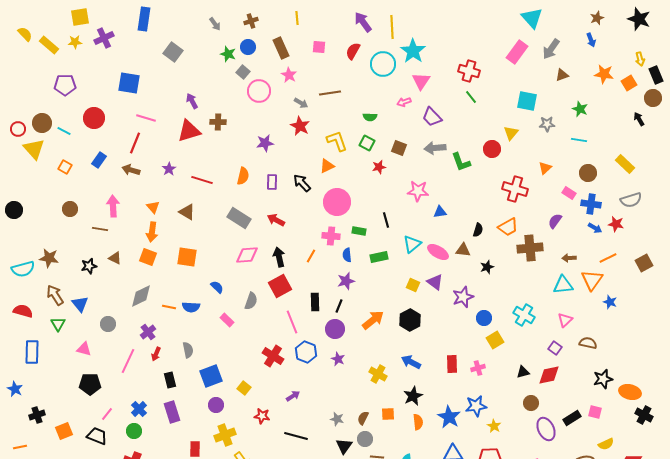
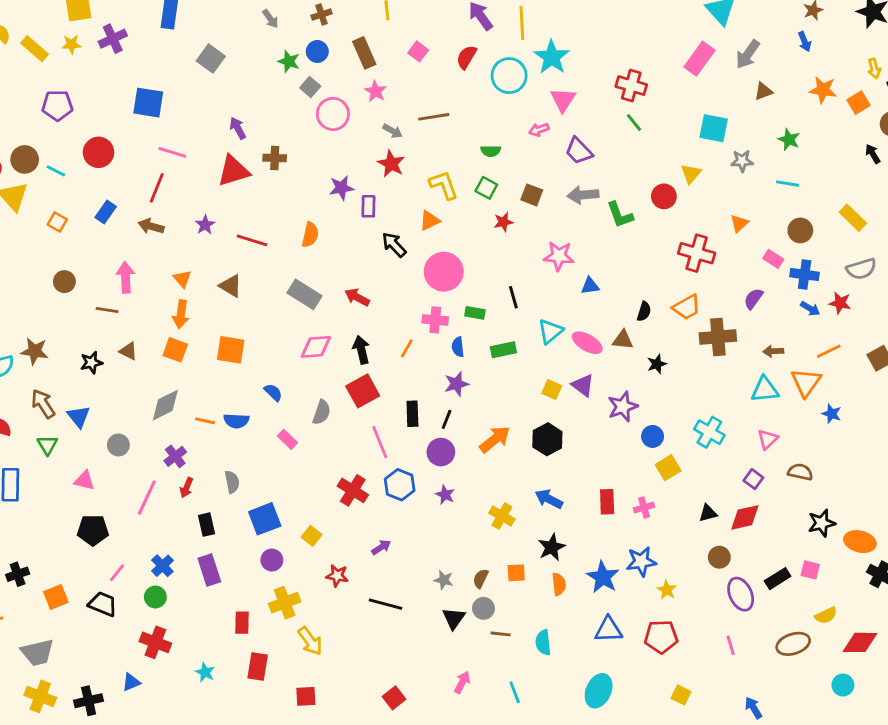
pink square: (319, 47) -> (418, 51), turned 32
purple rectangle: (272, 182) -> (368, 206), moved

